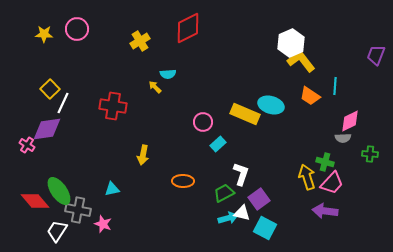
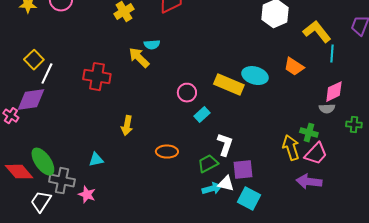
yellow L-shape: (301, 61) -> (317, 32), moved
cyan line: (335, 86) -> (332, 54), moved
yellow arrow: (155, 87) -> (139, 58), size x1.6
purple square: (259, 199) -> (243, 170), turned 30

